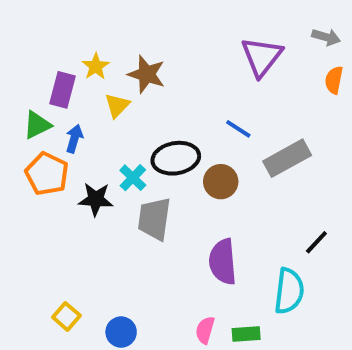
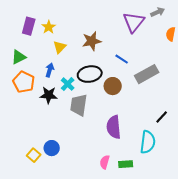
gray arrow: (326, 37) -> (158, 12), moved, turned -40
brown star: (146, 74) -> (92, 41), moved, turned -30
purple rectangle: (62, 90) -> (29, 26), moved
blue arrow: (74, 139) -> (50, 70), moved
blue circle: (121, 332) -> (52, 148), moved

